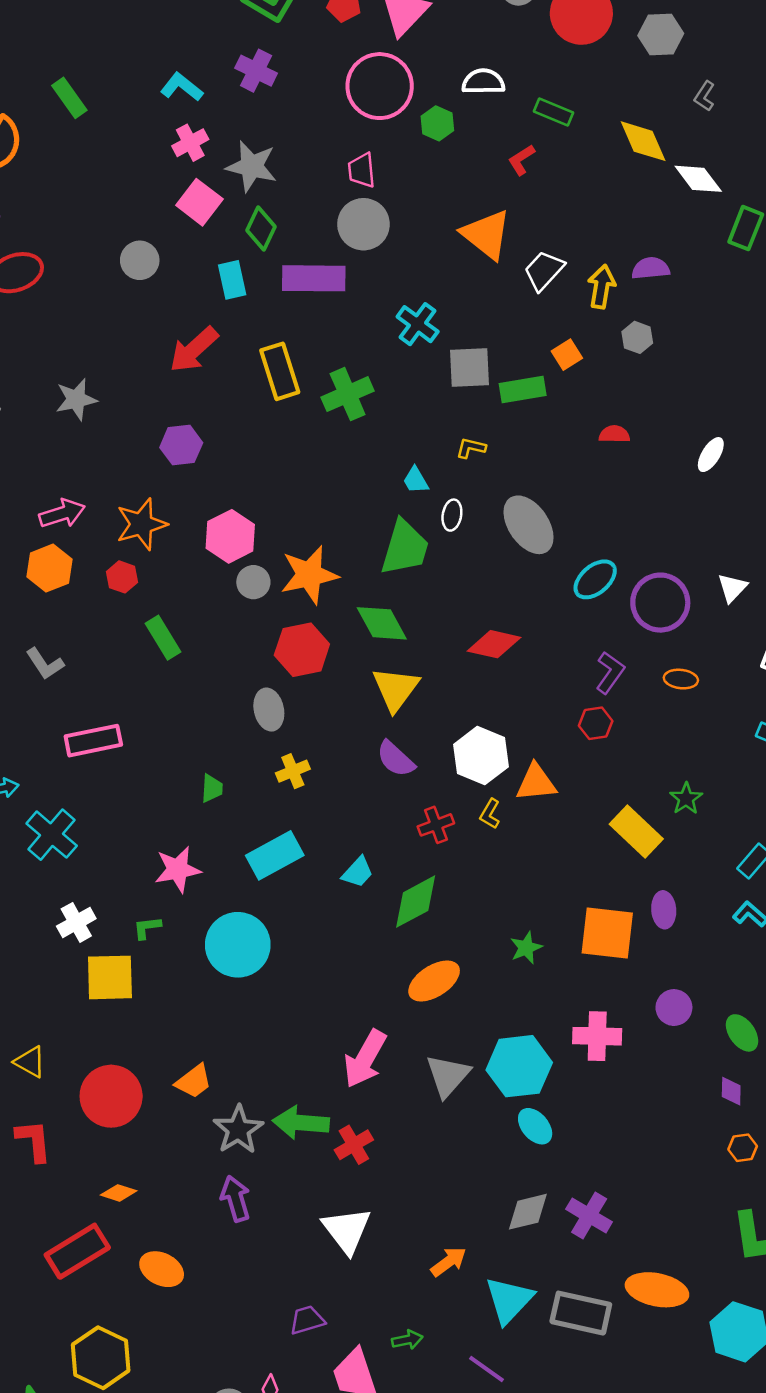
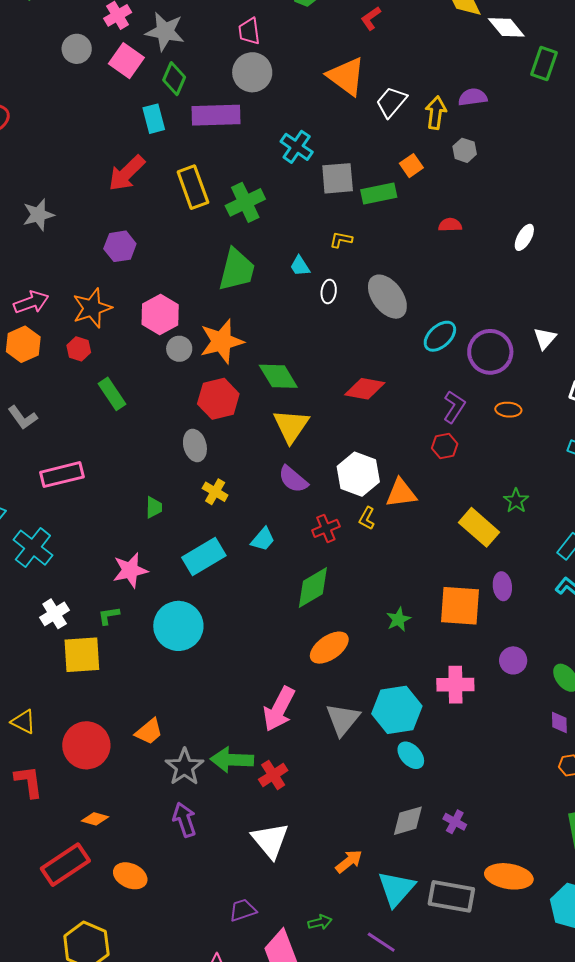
gray circle: (140, 260) -> (77, 49), moved
green trapezoid: (405, 548) -> (237, 270), moved
yellow cross: (293, 771) -> (215, 492), turned -35
cyan trapezoid: (358, 872) -> (263, 539), moved
purple cross: (589, 1216) -> (455, 822), size x0.7

